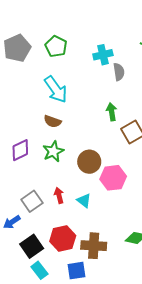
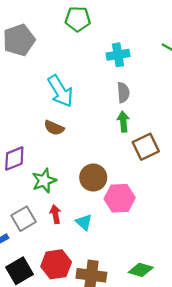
green pentagon: (56, 46) -> (78, 19), moved, turned -30
gray semicircle: (119, 72) -> (123, 93), moved
green star: (53, 151) -> (44, 181), moved

